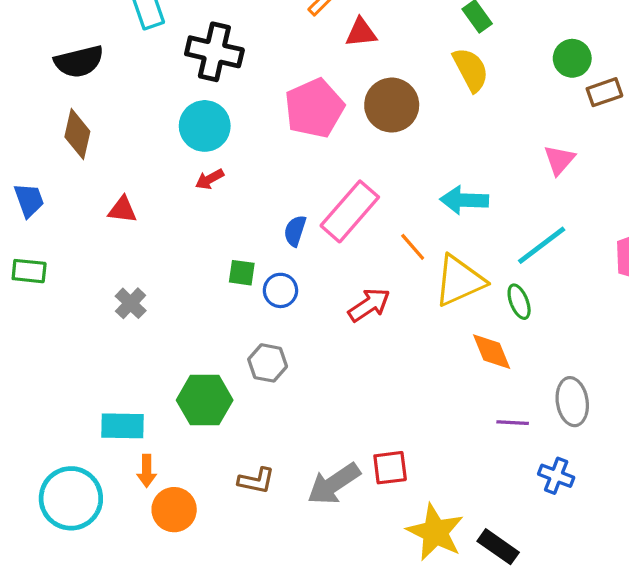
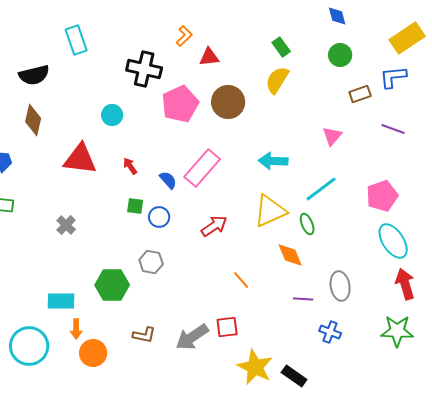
black cross: (214, 52) -> (144, 69), moved
green circle: (572, 58) -> (340, 55), moved
yellow semicircle: (471, 70) -> (277, 80), turned -120
cyan circle: (205, 126) -> (112, 115), size x0.7
red arrow: (210, 179) -> (130, 166), moved, turned 84
red triangle: (123, 210) -> (80, 159), moved, size x1.8
blue semicircle: (295, 231) -> (168, 180), turned 120
orange line: (413, 247) -> (241, 280), moved

